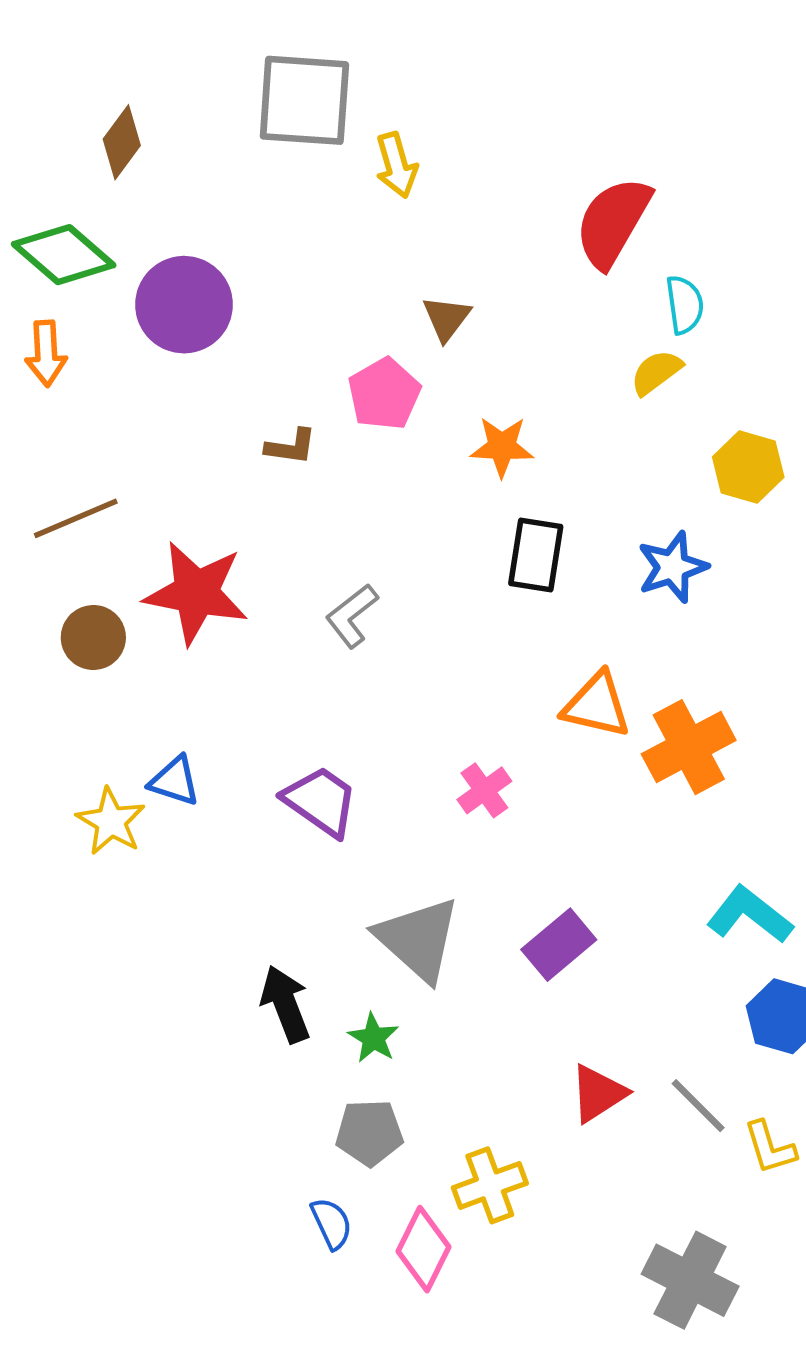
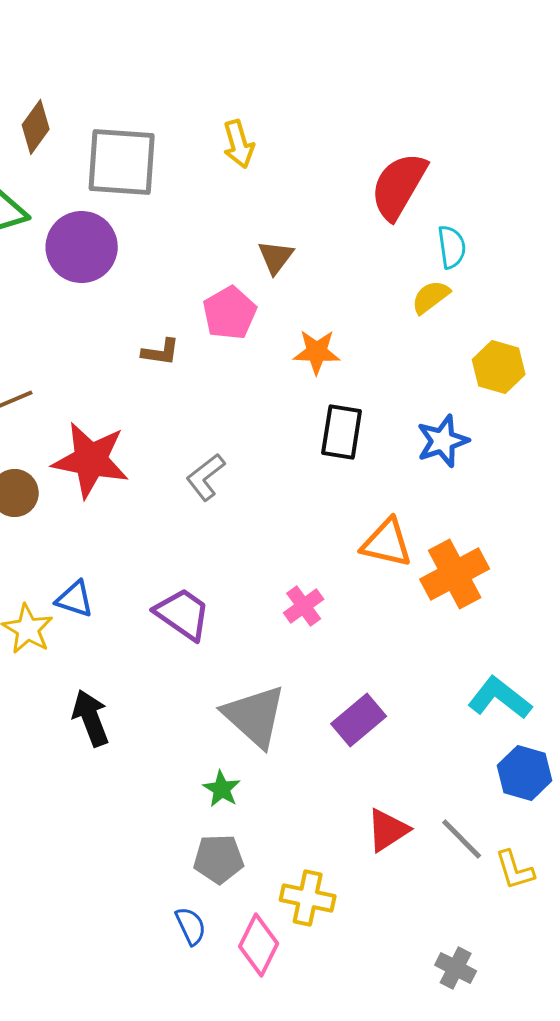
gray square: (304, 100) -> (122, 162), moved
black arrow: (285, 1004) -> (91, 718), moved
yellow cross: (490, 1185) -> (308, 898), turned 32
gray cross: (690, 1280) -> (456, 968), size x0.6

